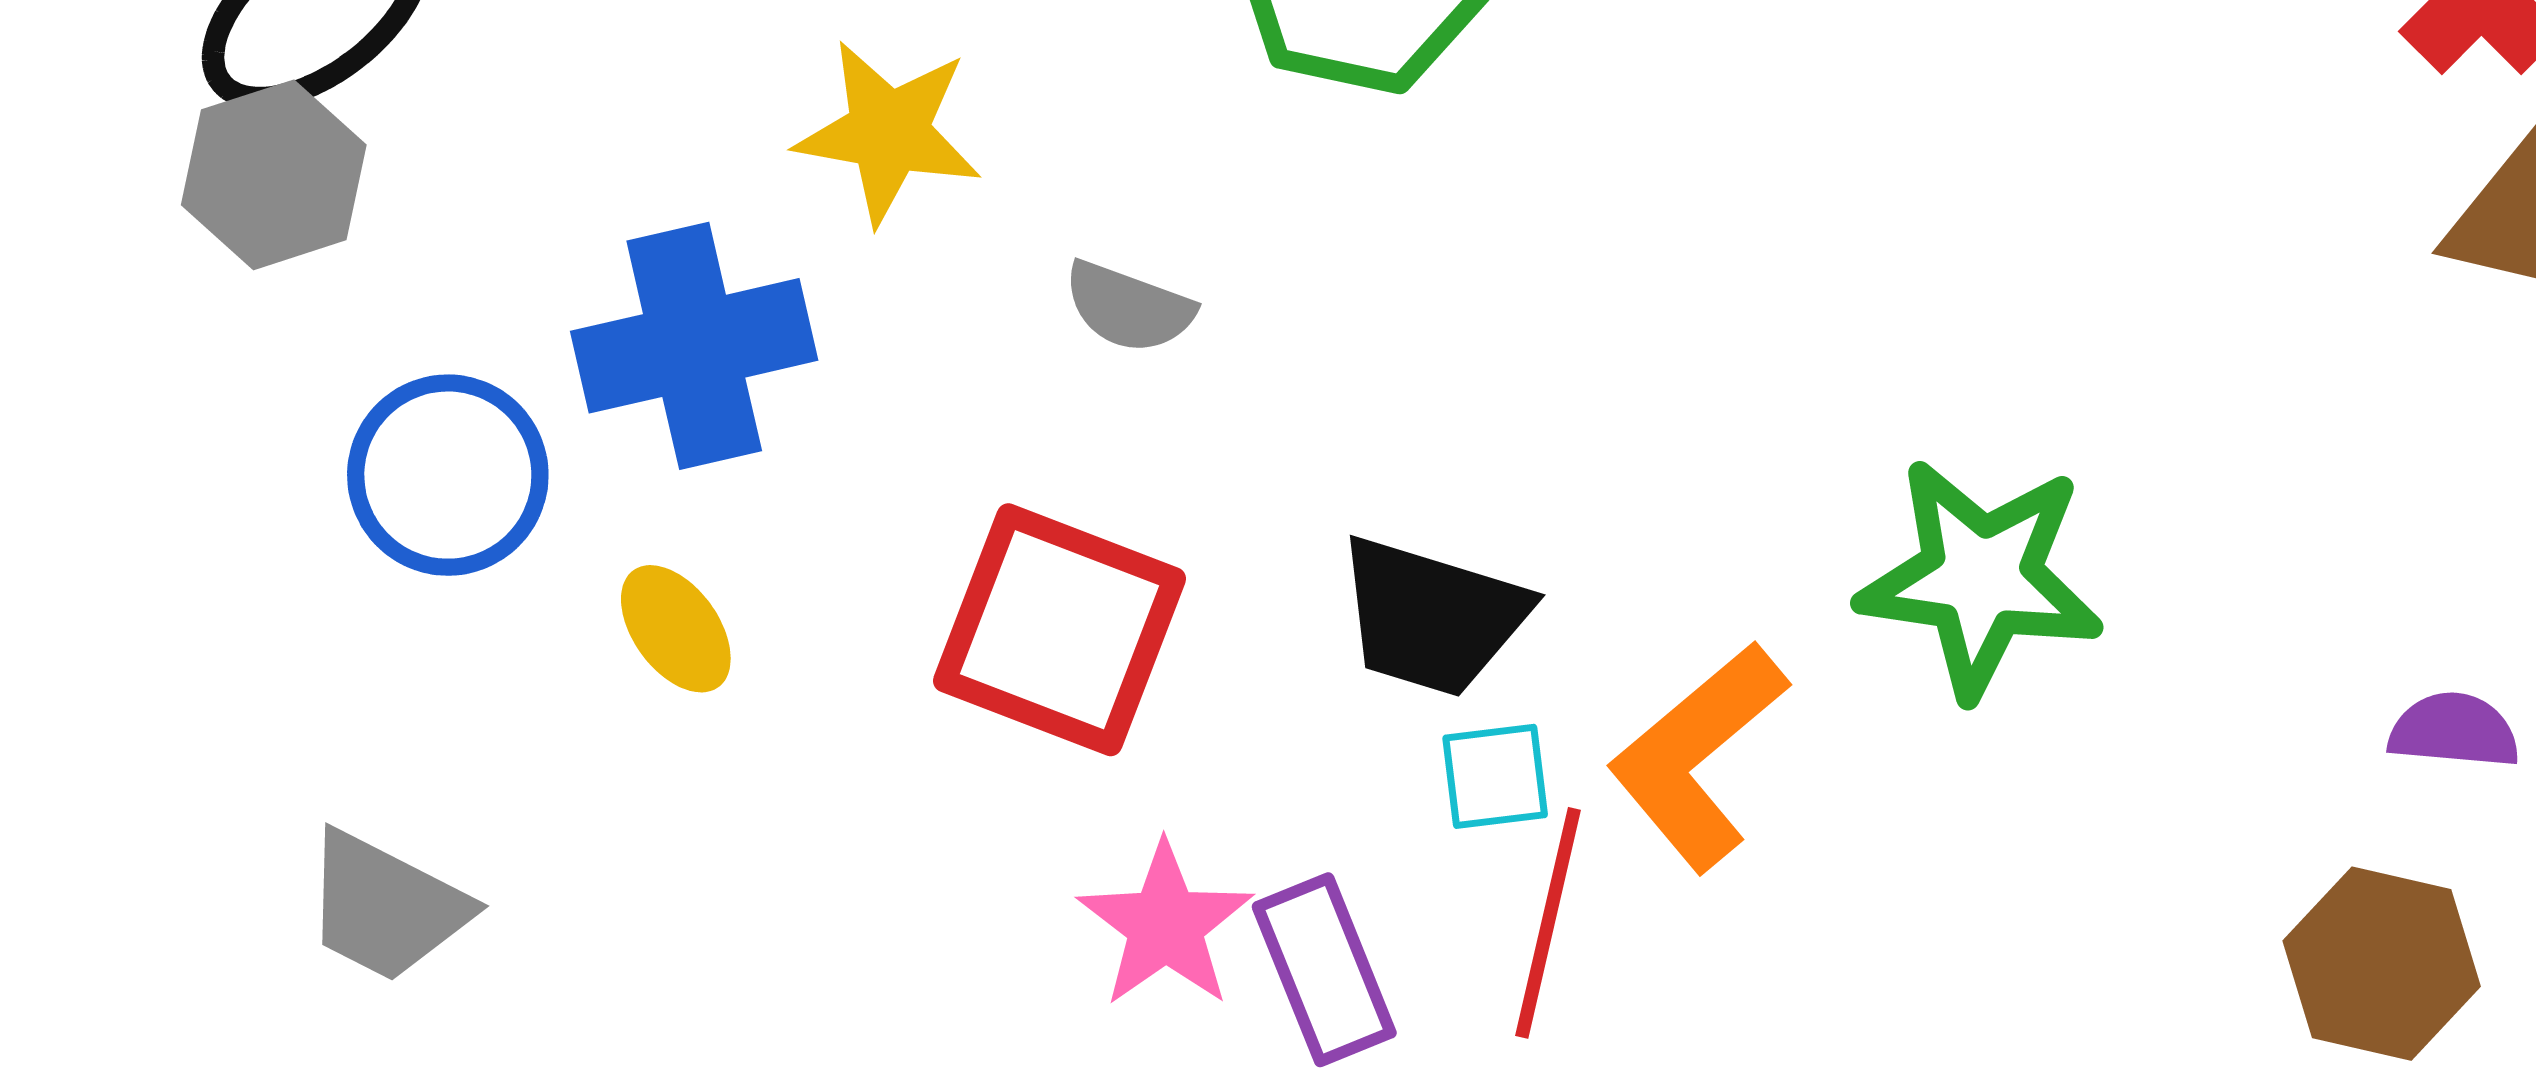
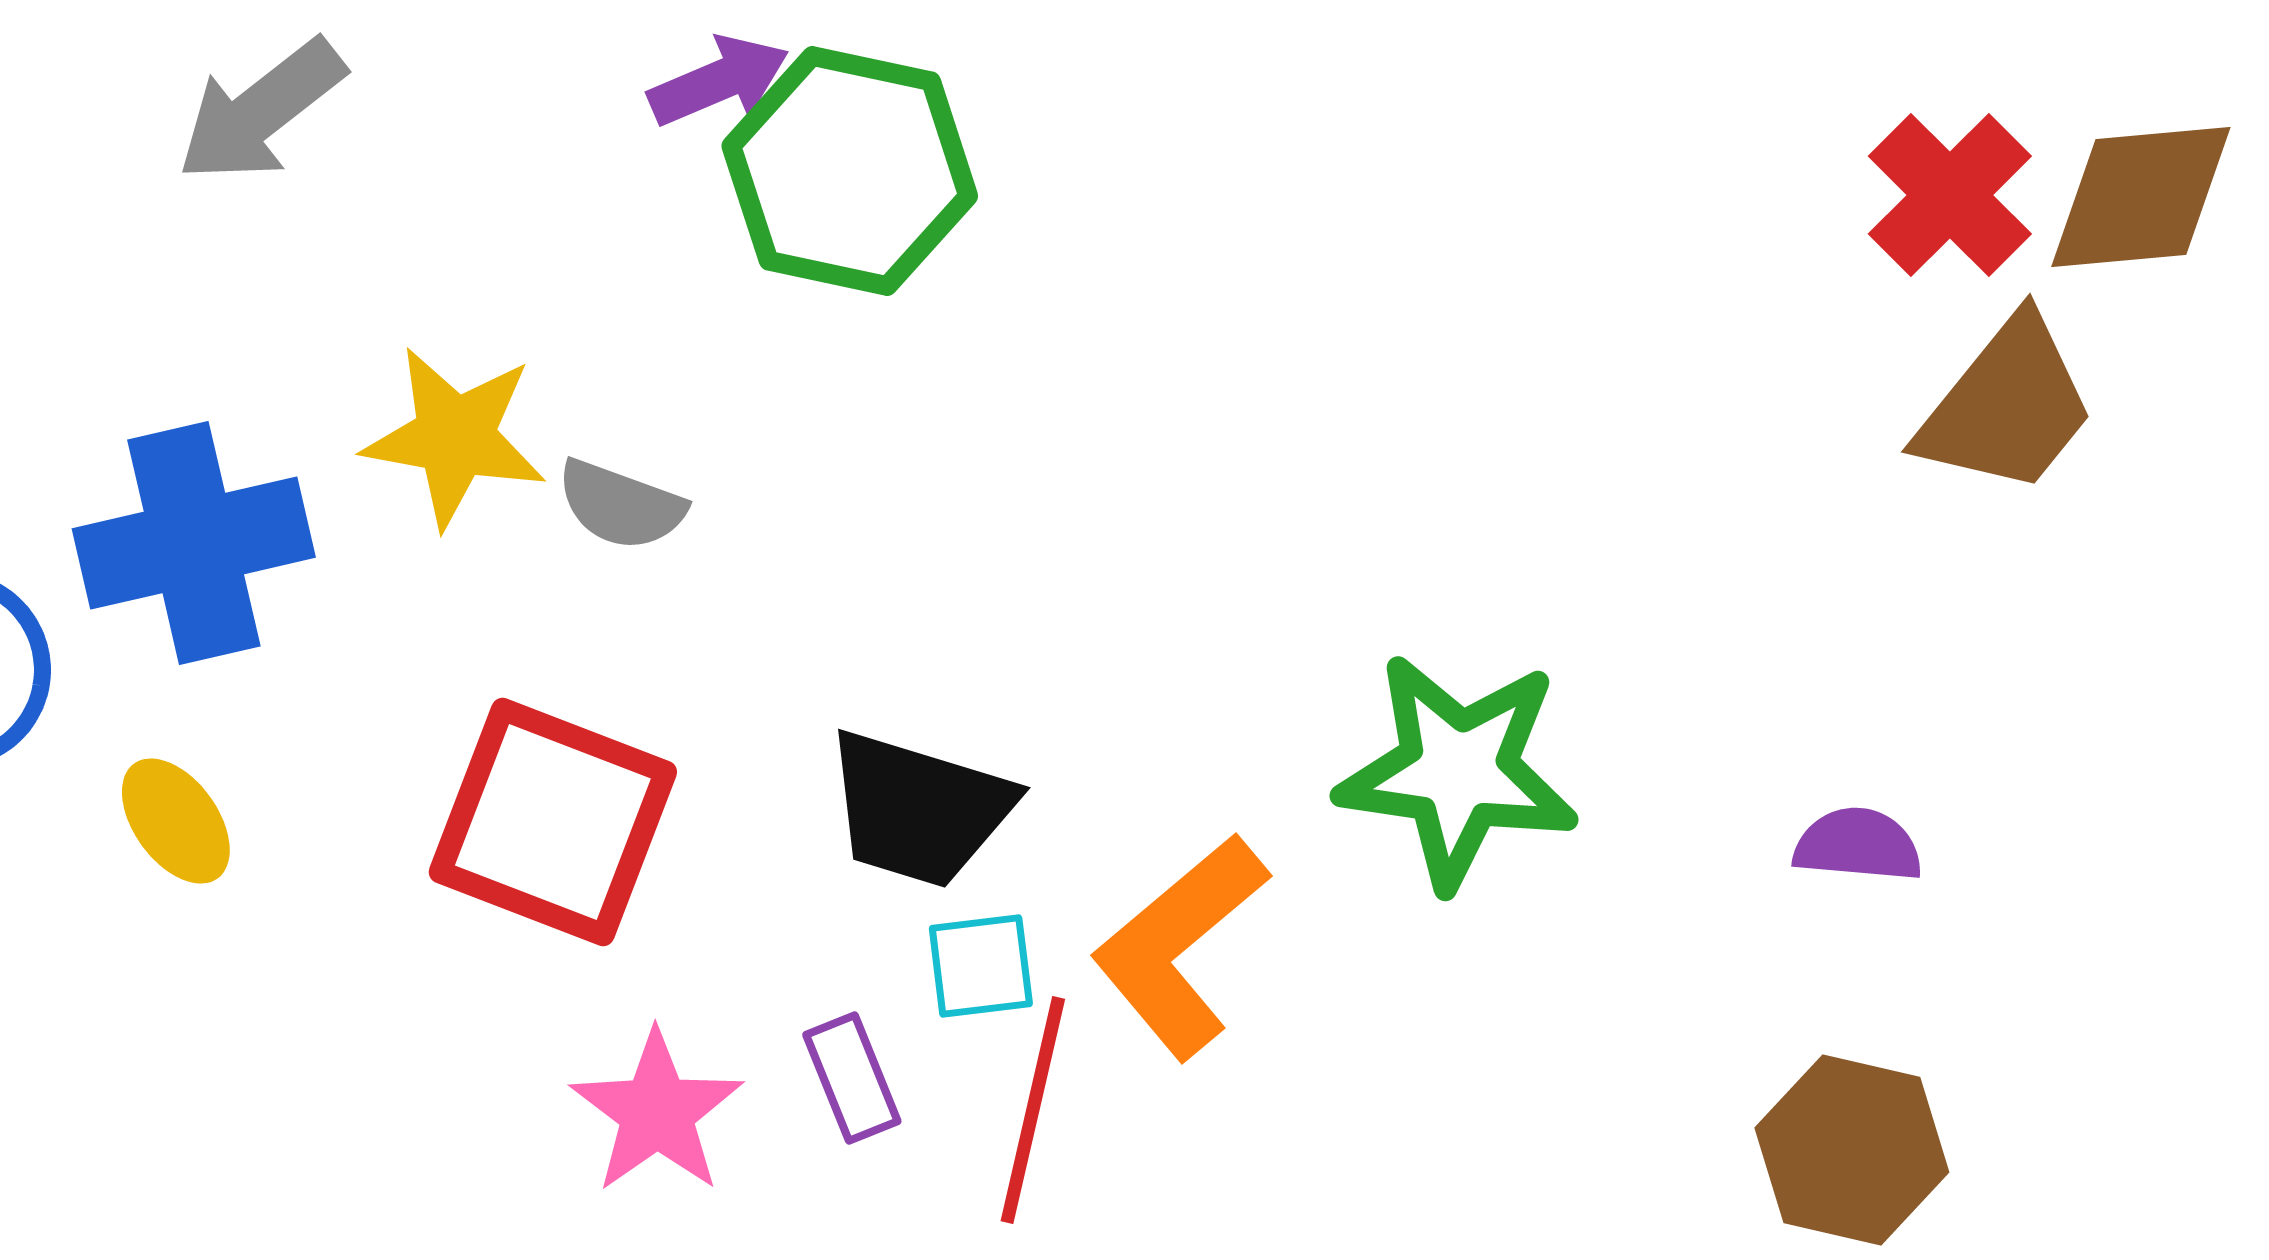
yellow star: (889, 132) -> (455, 437), moved
purple semicircle: (2454, 731) -> (1858, 845), moved
purple rectangle: (1324, 970) -> (852, 1078), moved, size x0.7

